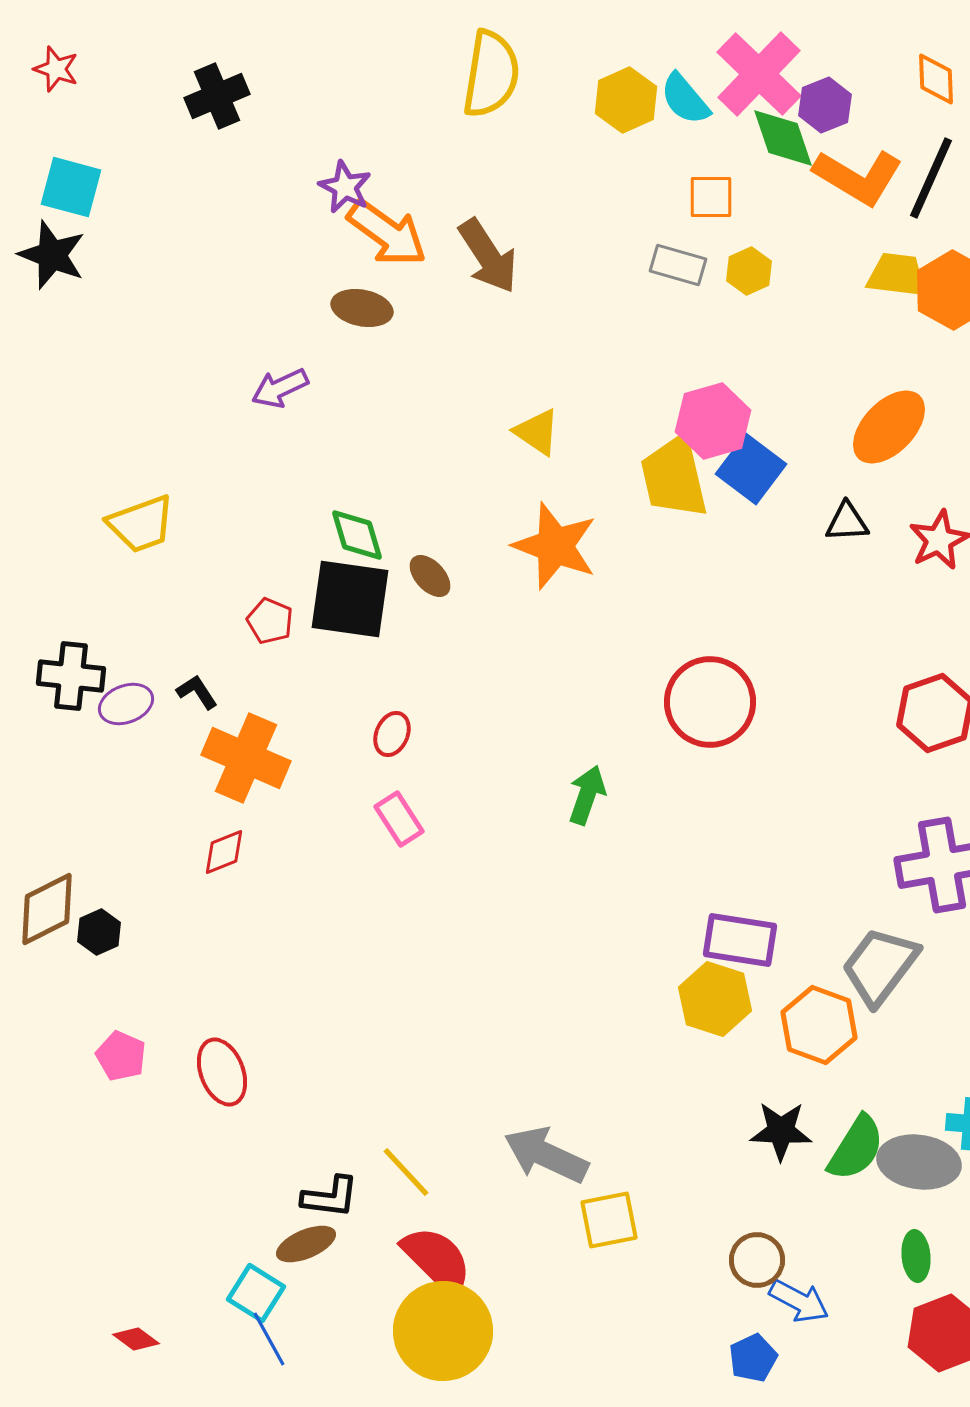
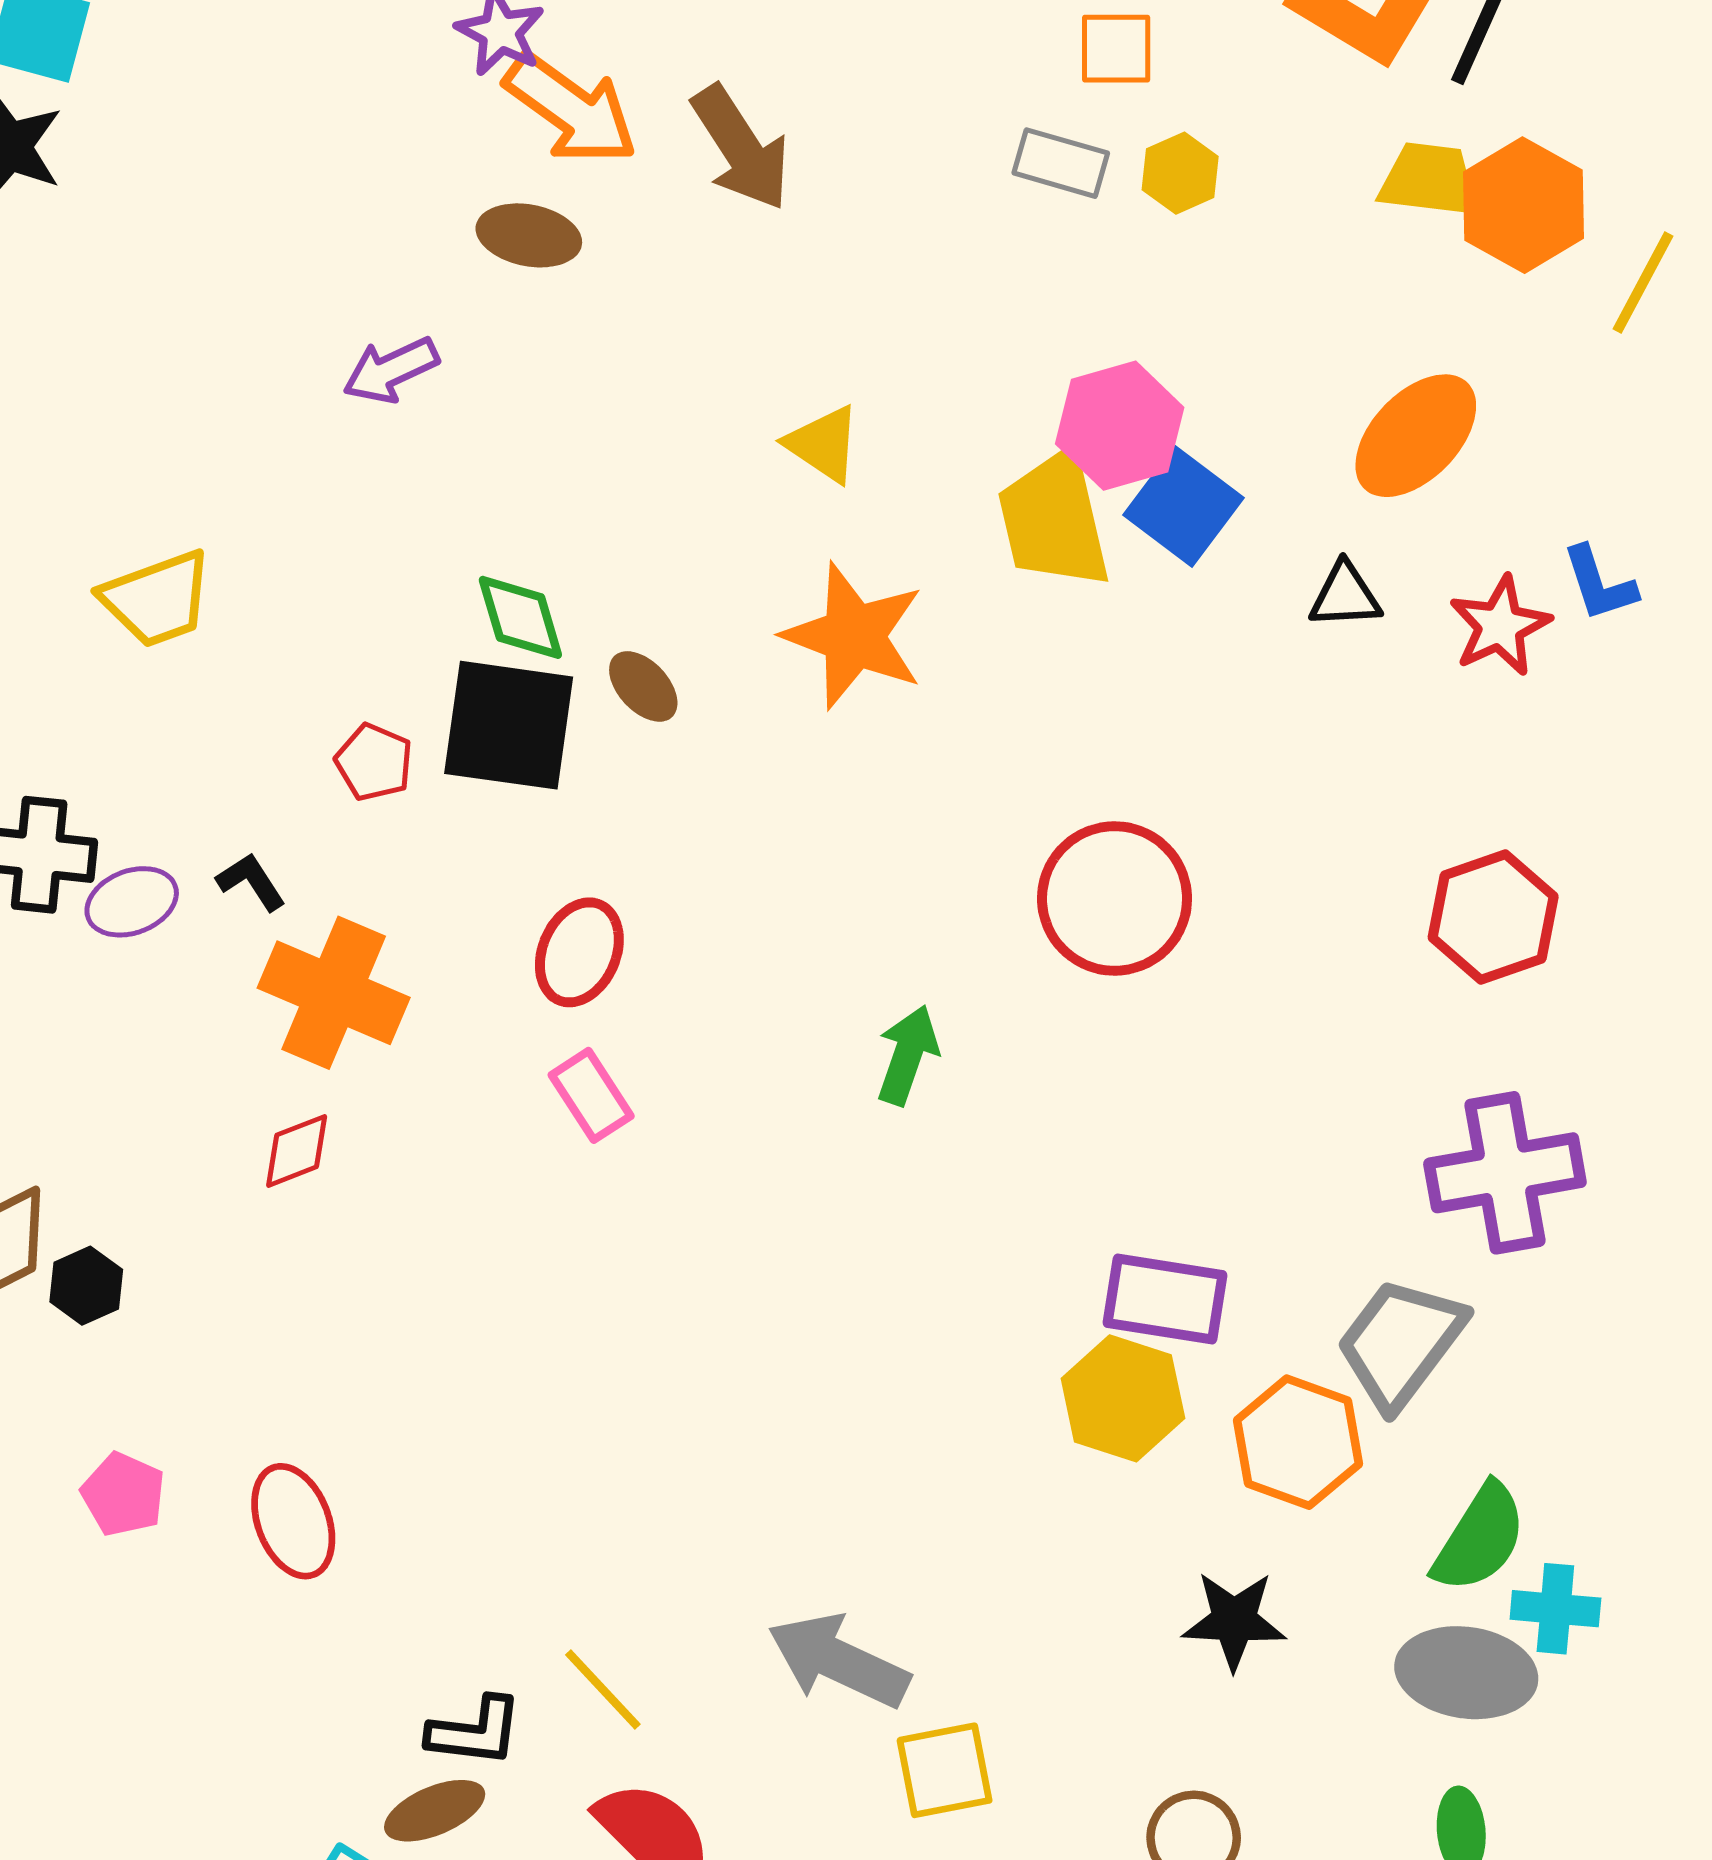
red ellipse: (392, 734) -> (579, 952), size x1.4
green semicircle: (856, 1148) -> (1480, 1538), moved

